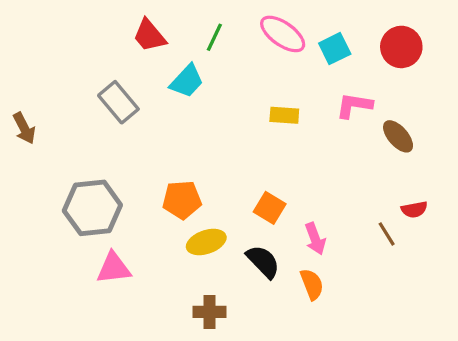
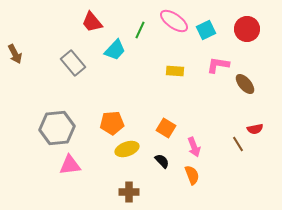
green line: (214, 37) -> (140, 30), moved
brown arrow: (24, 128) -> (15, 54), moved
black semicircle: (263, 262) -> (162, 161), size x0.7

